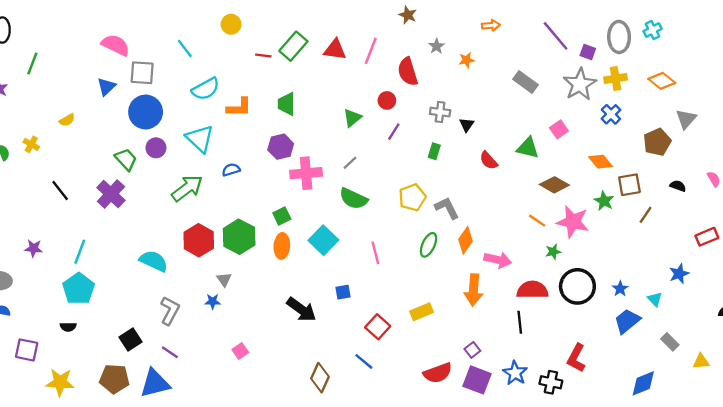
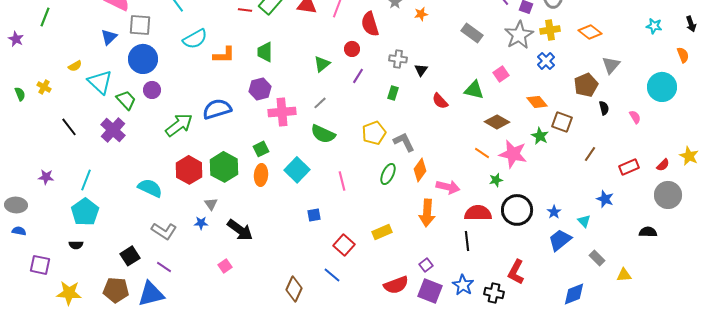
cyan triangle: (200, 139) -> (100, 82), moved
blue semicircle: (231, 170) -> (217, 109), size x1.8
brown square: (629, 185) -> (562, 122), turned 30
black semicircle: (678, 186) -> (604, 108), moved, turned 56
brown line: (646, 215) -> (590, 154), moved
blue star: (679, 274) -> (605, 199), turned -30
black arrow: (301, 309) -> (240, 230), moved
gray L-shape: (170, 311) -> (164, 231), turned 95

